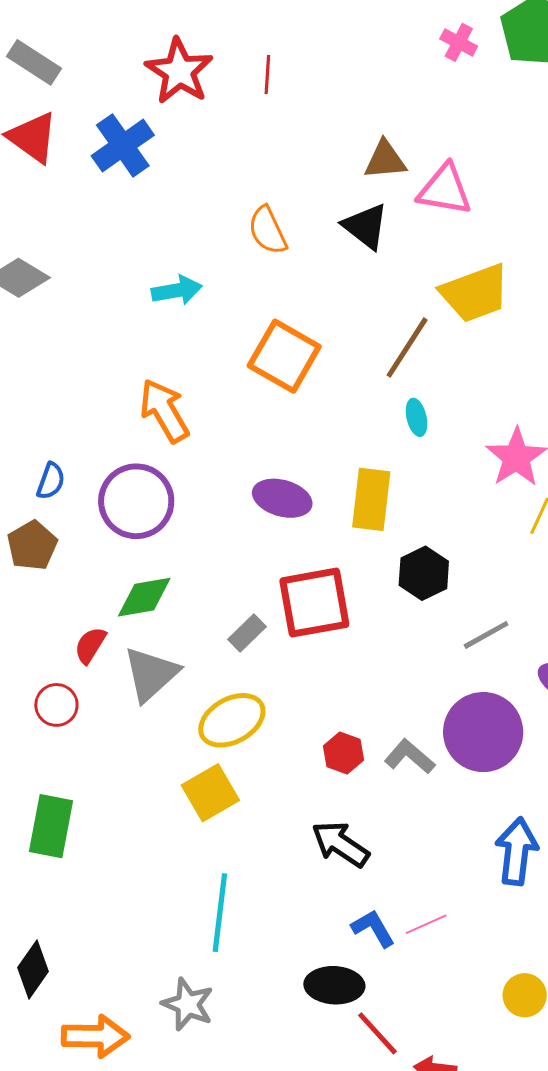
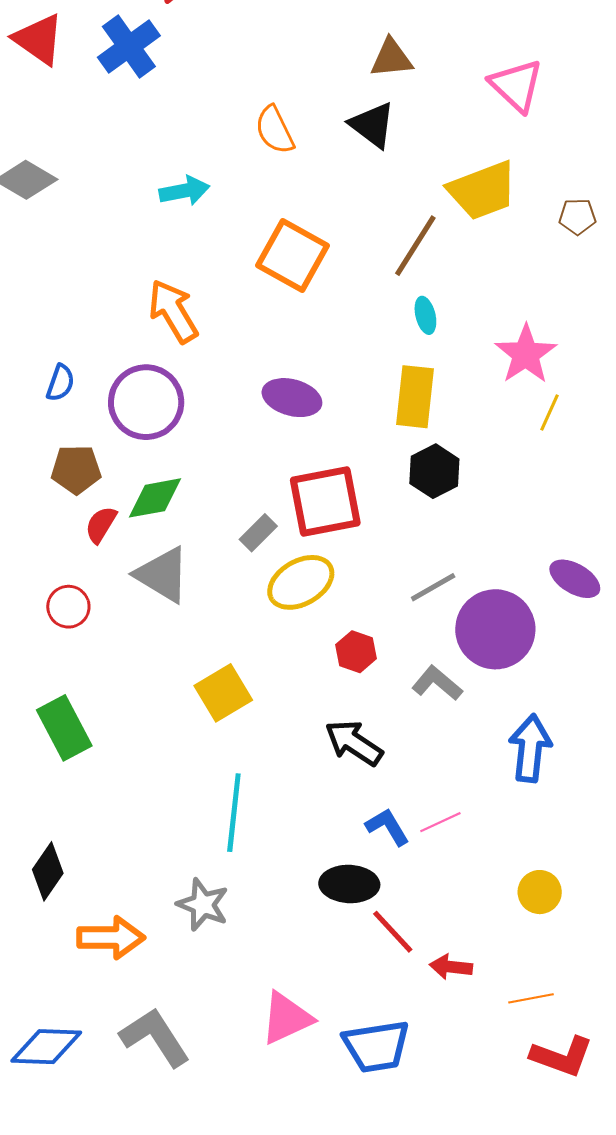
pink triangle: (445, 190) -> (516, 85), moved, turned 34
yellow rectangle: (371, 499) -> (415, 397), moved
brown pentagon: (32, 545) -> (76, 469), moved, turned 30
gray line: (486, 635) -> (433, 587), moved
red semicircle: (90, 645) -> (101, 525), moved
gray triangle: (151, 674) -> (162, 575), turned -46
yellow ellipse: (232, 720) -> (301, 582), moved
gray L-shape: (410, 757) -> (437, 683), moved
green rectangle: (51, 826) -> (64, 728), turned -38

